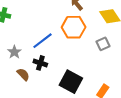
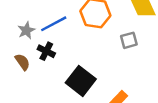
gray star: (14, 52) -> (26, 30), moved

